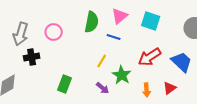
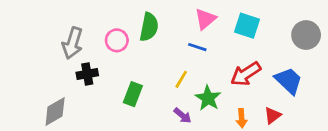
green semicircle: (92, 22) -> (149, 27), moved
green rectangle: (65, 84) -> (133, 94), moved

